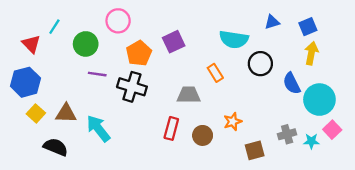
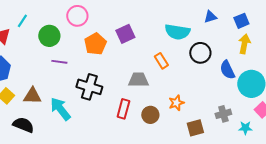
black cross: (132, 87) -> (89, 87), moved
cyan star: (311, 141) -> (245, 128), moved

